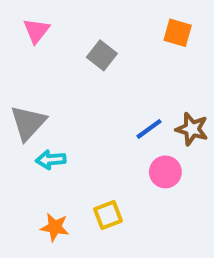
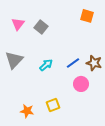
pink triangle: (36, 31) -> (18, 24), moved
gray square: (102, 55) -> (41, 27), moved
cyan arrow: (51, 160) -> (46, 65), moved, turned 144

